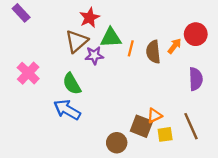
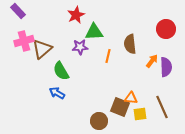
brown triangle: (77, 41) -> (42, 49), moved
orange arrow: (174, 46) -> (152, 61), moved
orange line: (131, 48) -> (108, 56), moved
pink cross: (28, 73) -> (24, 41), moved, turned 30
blue arrow: (67, 110) -> (57, 93), size x0.7
orange triangle: (154, 116) -> (131, 98), turned 32

